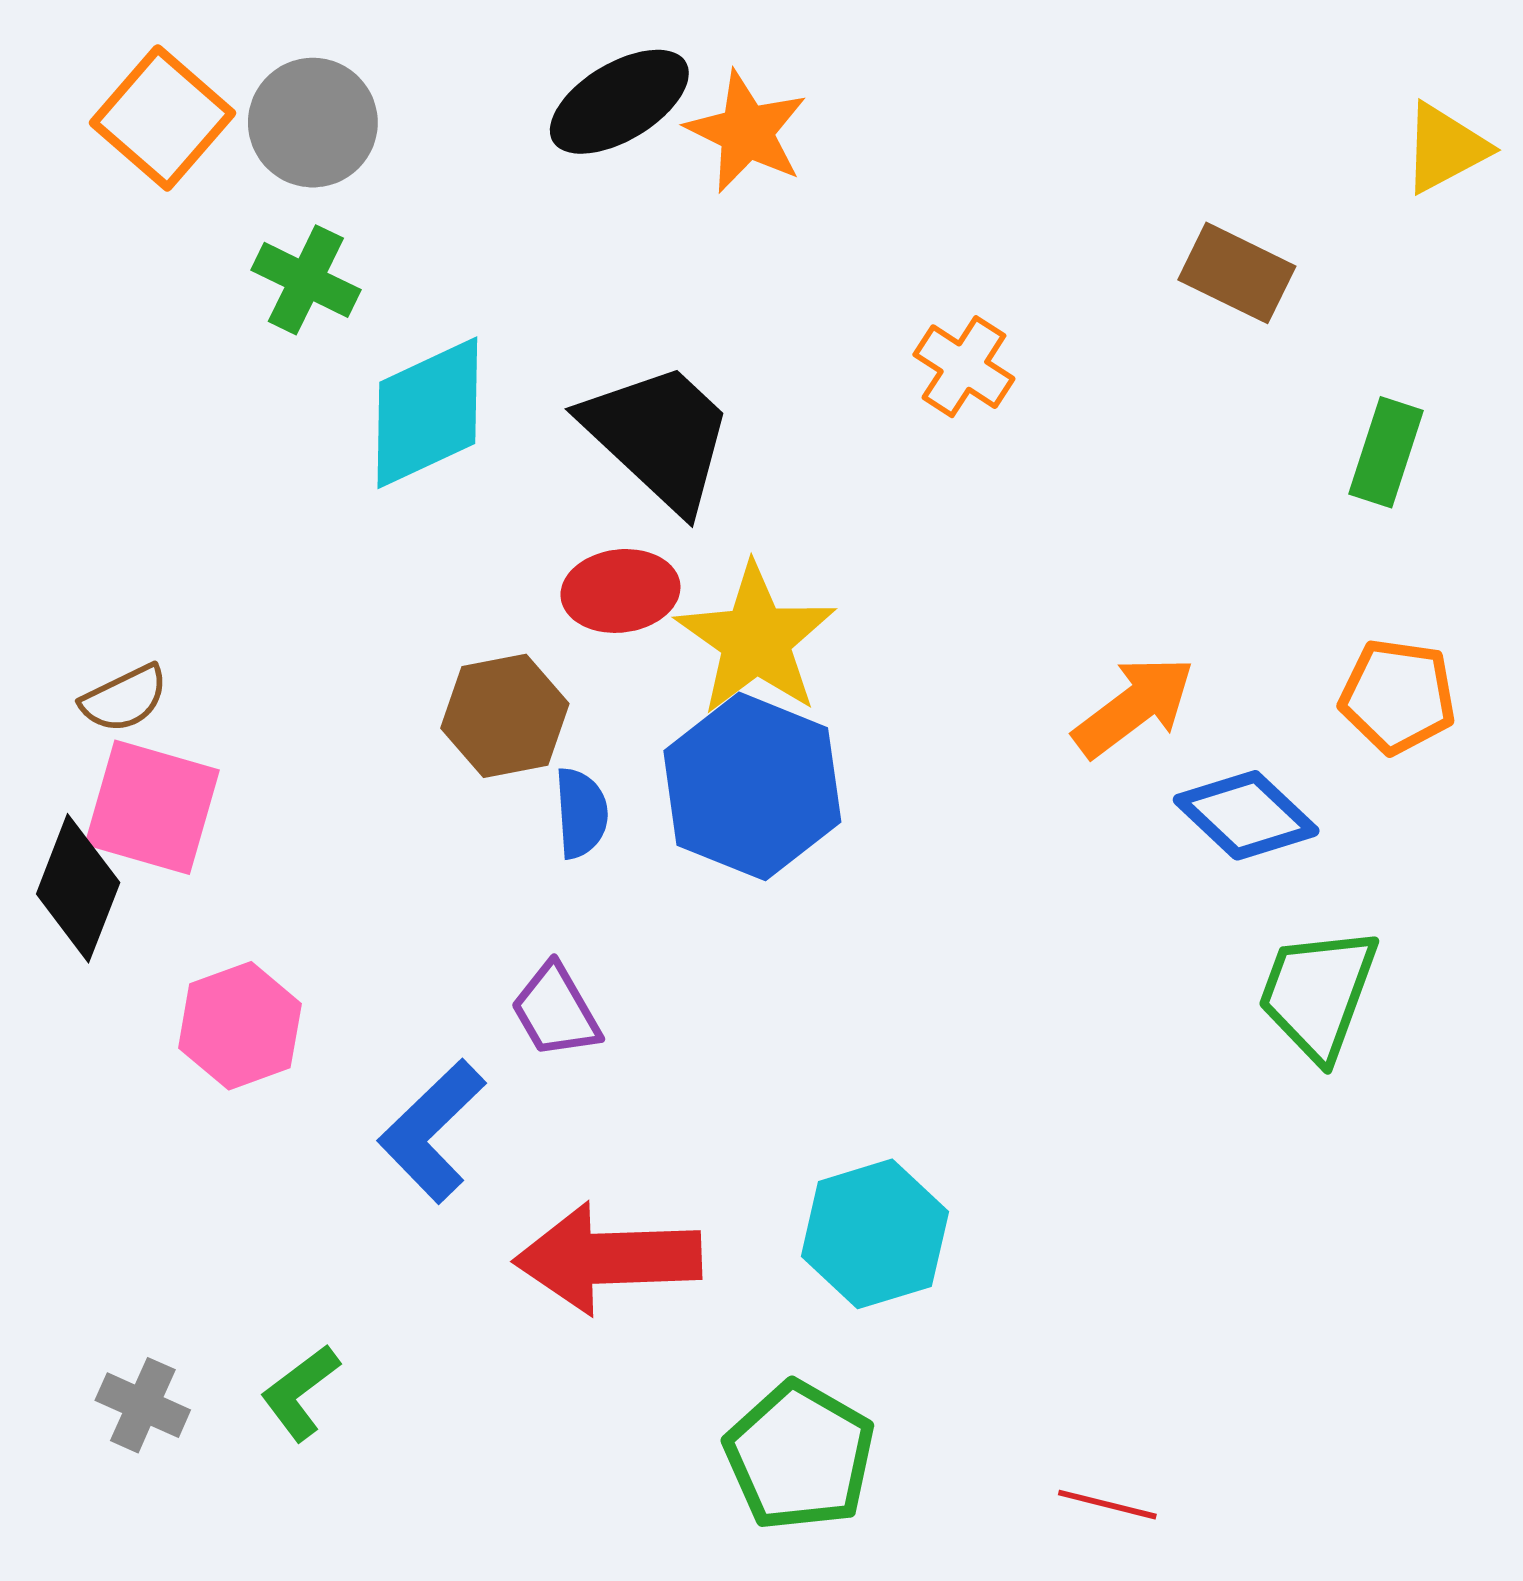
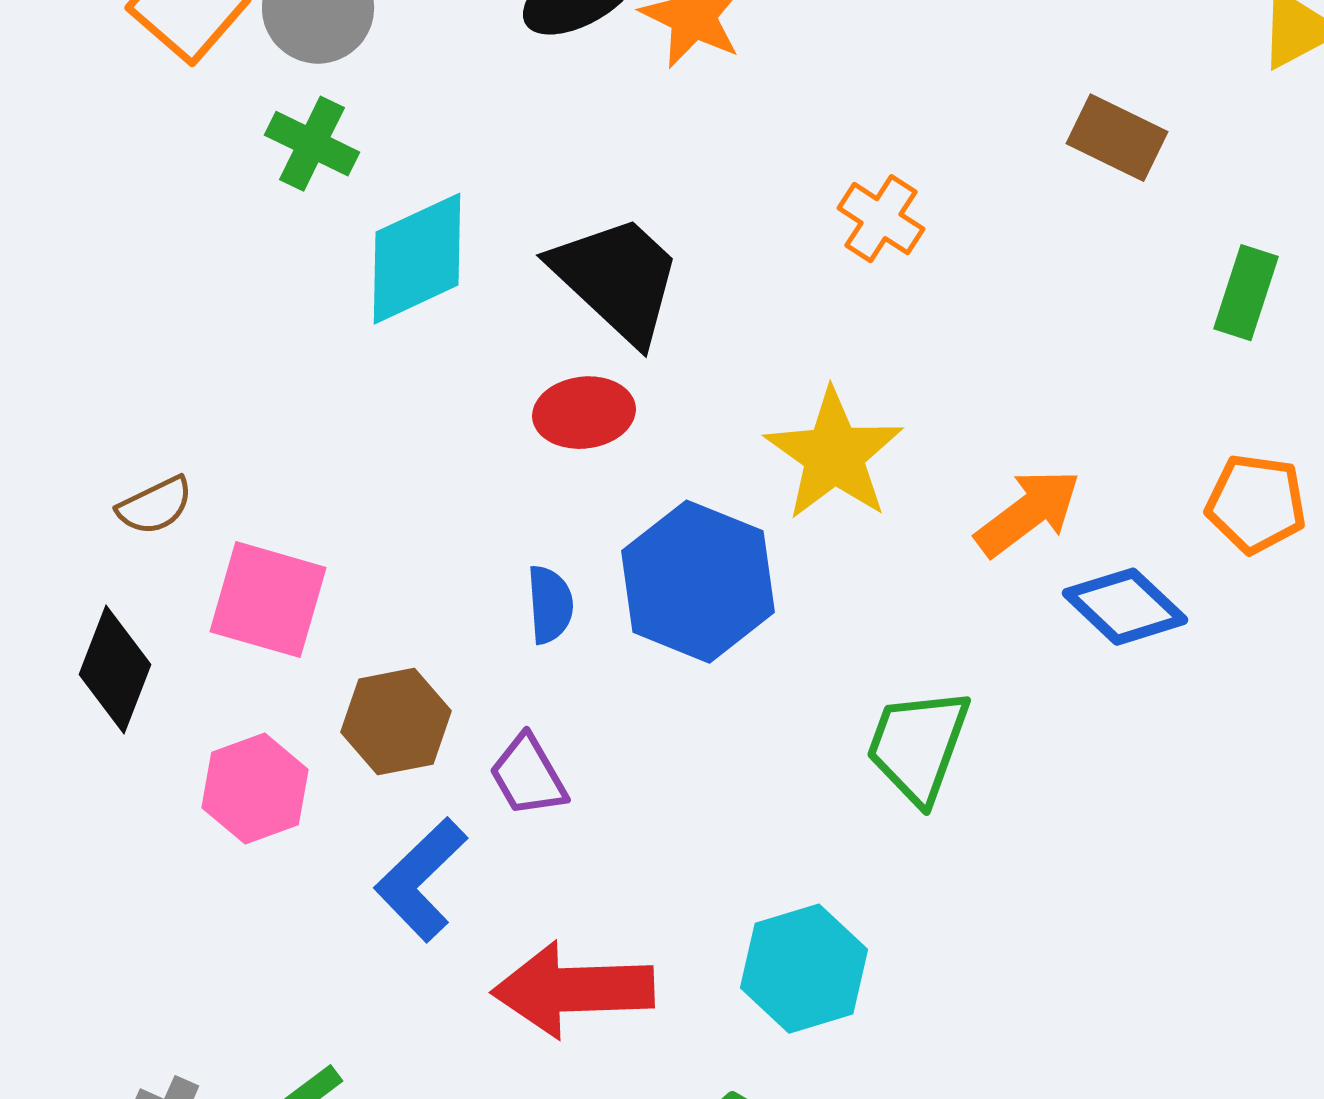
yellow star: (756, 640) -> (834, 455), moved
brown hexagon: (505, 716) -> (396, 722), moved
pink square: (152, 807) -> (268, 600), moved
green trapezoid: (1318, 993) -> (918, 746), moved

